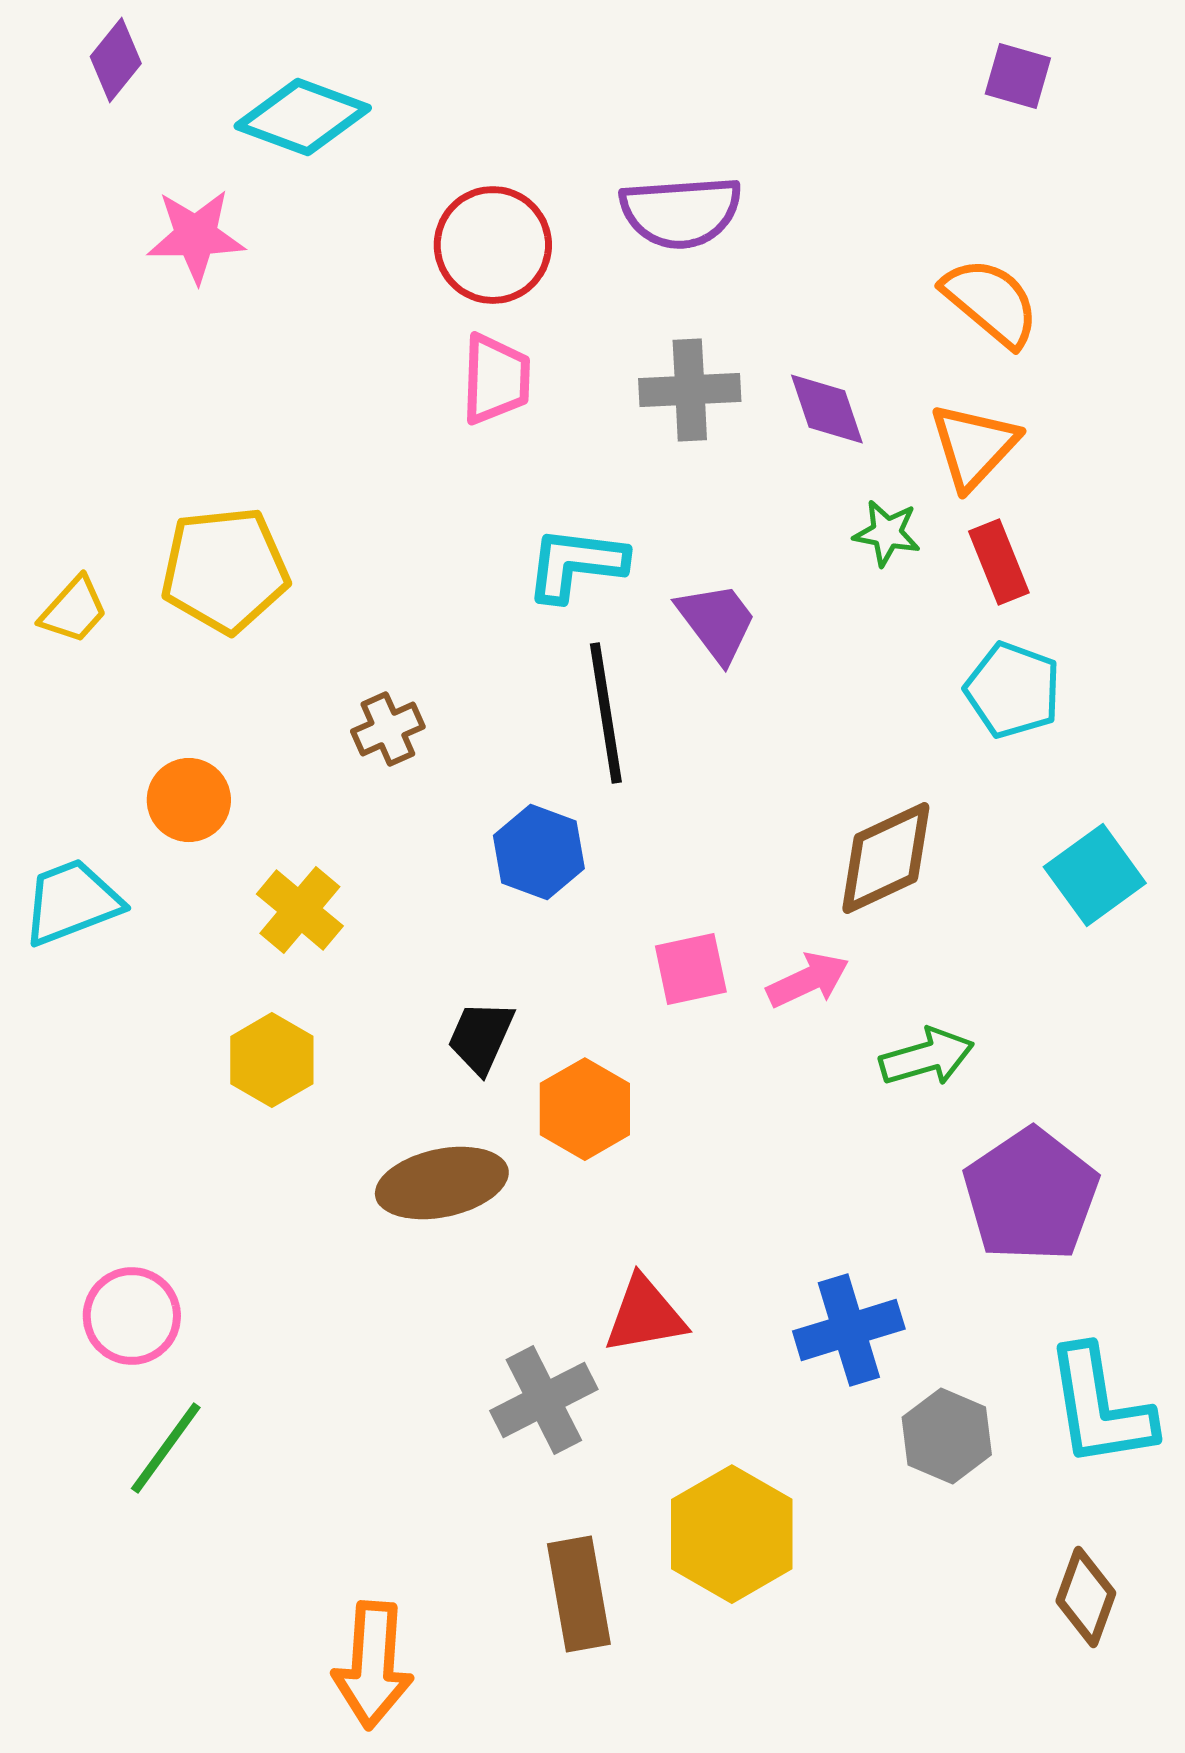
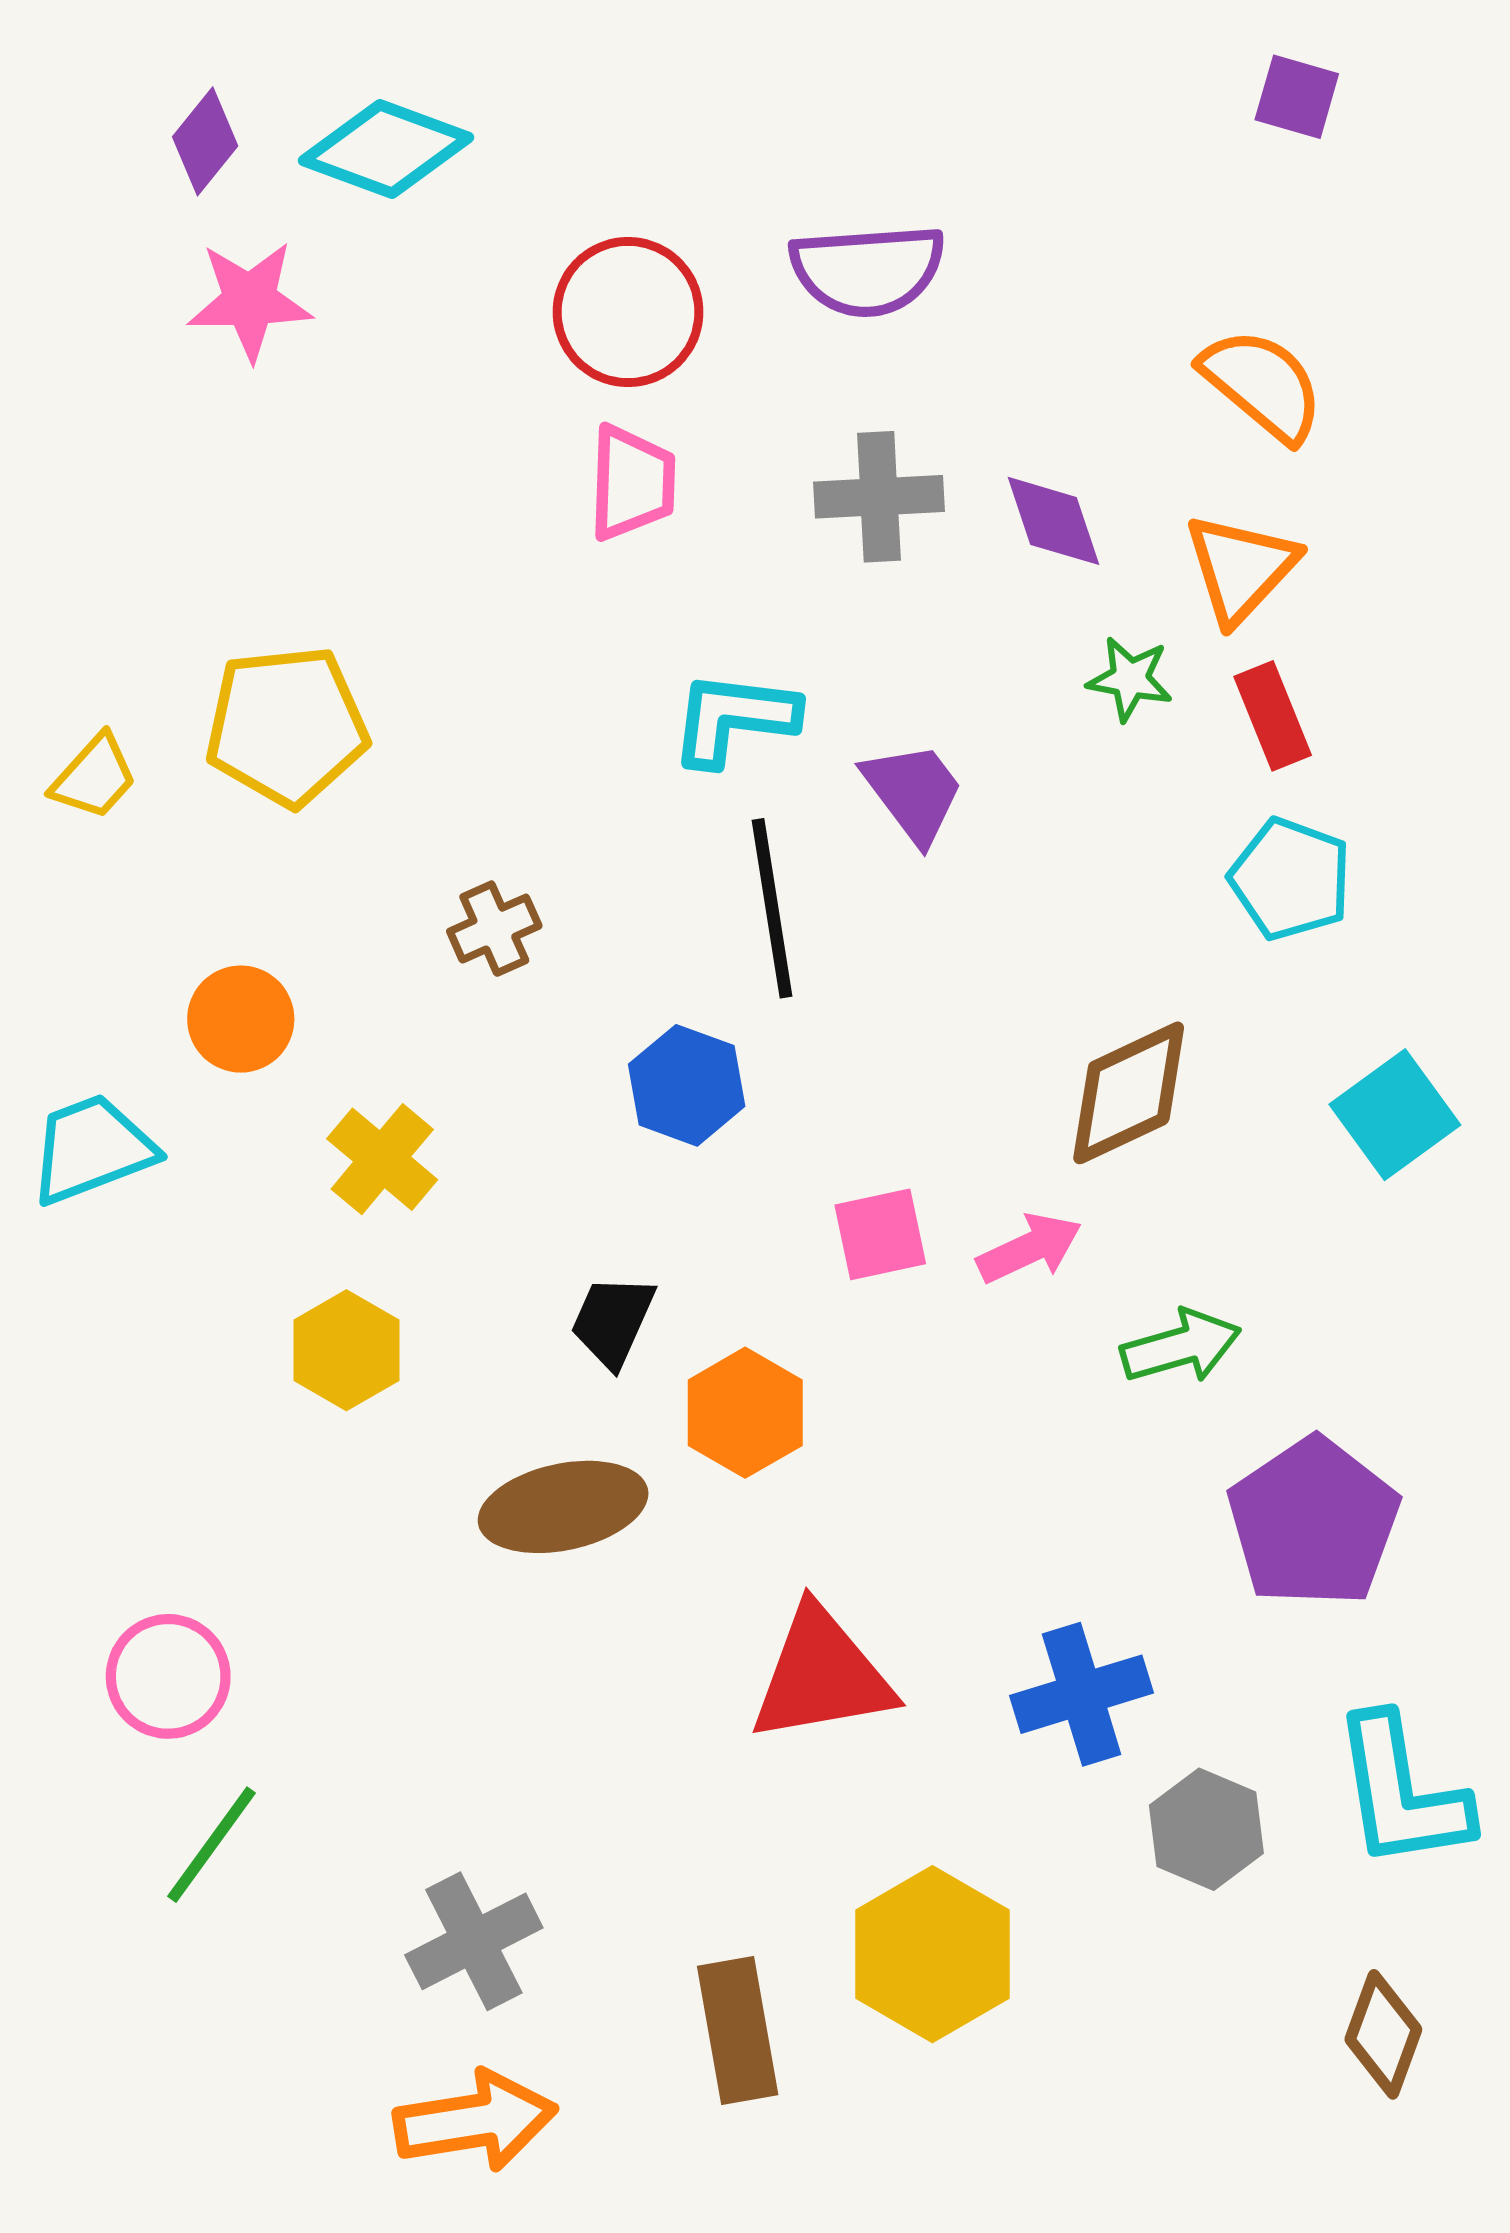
purple diamond: (116, 60) -> (205, 141), moved
red triangle: (645, 1315) -> (822, 1675), size x1.4
gray cross: (544, 1400) -> (474, 1941), moved
orange arrow: (373, 1665) -> (475, 2121), turned -103

